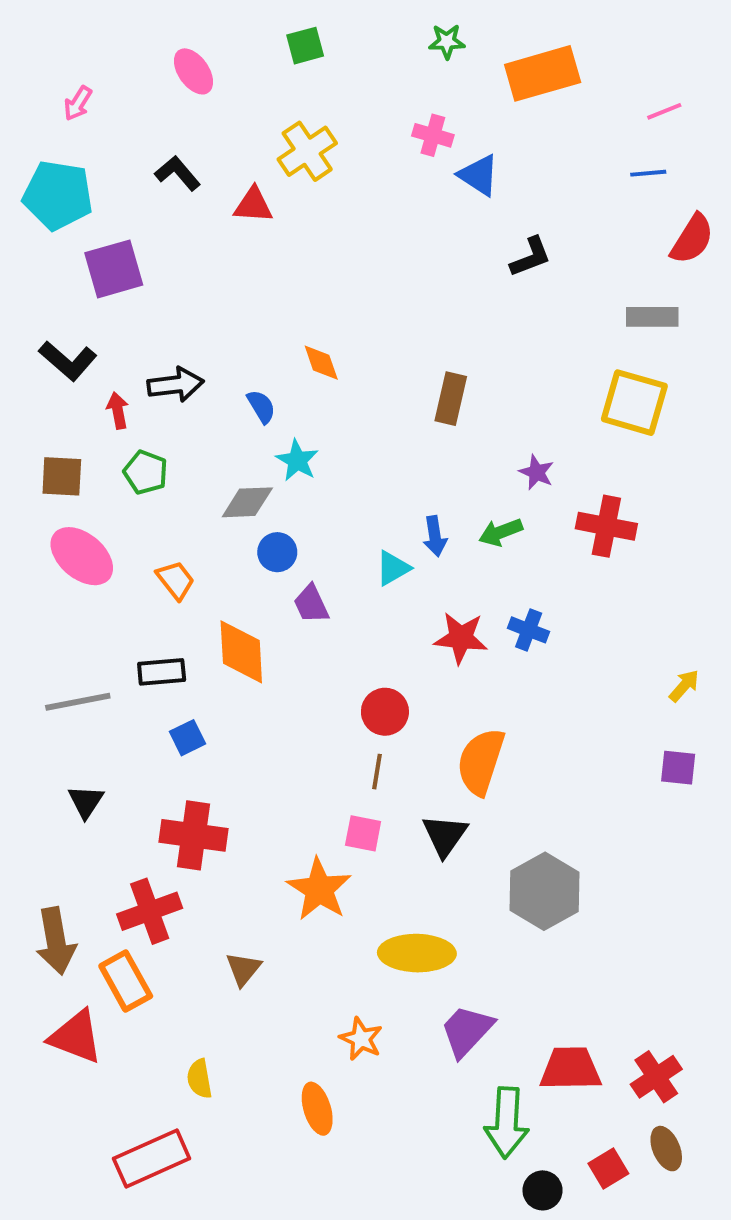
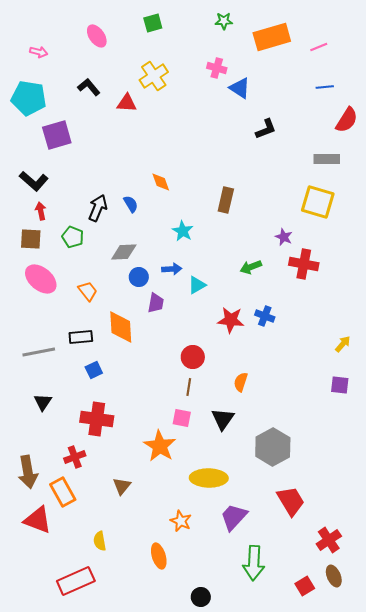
pink arrow: (78, 103) -> (39, 52), turned -108
pink line: (664, 111) -> (319, 47), moved
black arrow: (176, 385) -> (98, 208), moved, turned -60
red arrow: (118, 411) -> (41, 211), moved
cyan star: (297, 460) -> (183, 231), moved
purple star: (537, 472) -> (284, 237), moved
blue arrow: (435, 536) -> (172, 269), moved, turned -84
purple trapezoid: (311, 604) -> (156, 303), turned -145
orange semicircle: (481, 762) -> (241, 382), size x0.6
red cross: (150, 911) -> (75, 457), size x0.7
red trapezoid: (570, 1069) -> (291, 501), moved, turned 60
black circle: (543, 1190) -> (201, 597), moved

